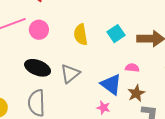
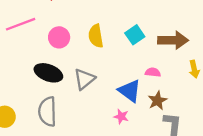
pink circle: (39, 30) -> (59, 37), moved

